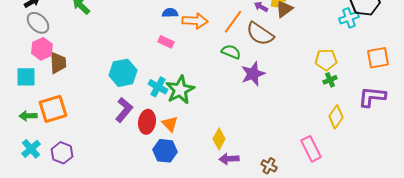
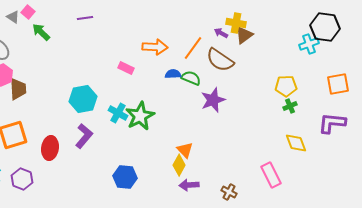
blue semicircle: (170, 13) -> (173, 74), moved
yellow diamond: (336, 117) -> (296, 143), turned -55
red ellipse: (147, 122) -> (50, 148), moved
orange triangle: (170, 124) -> (185, 150), moved

